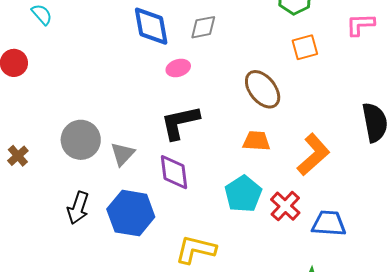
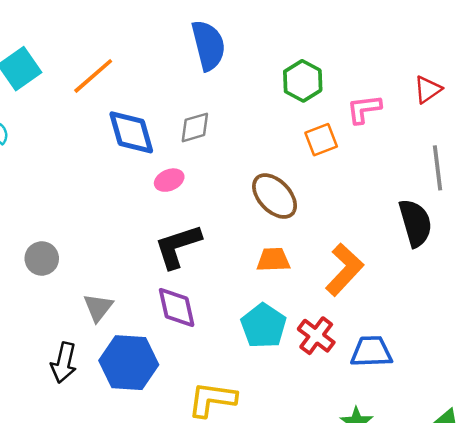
pink L-shape: (360, 25) -> (364, 109), moved
gray circle: (81, 140) -> (42, 258), moved, size x0.7
gray triangle: (123, 154) -> (98, 307), moved

